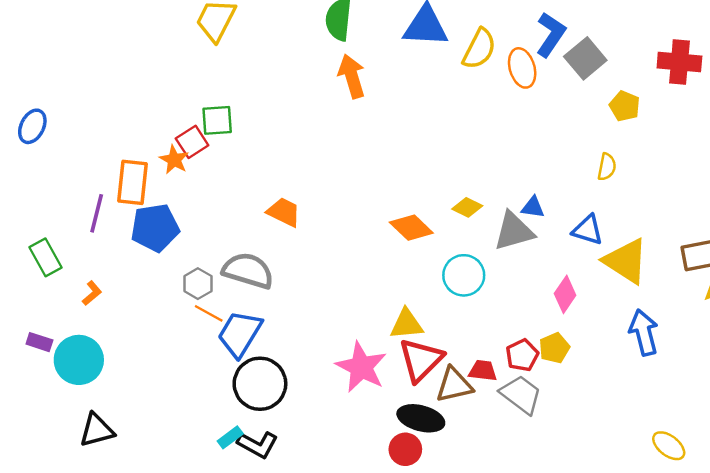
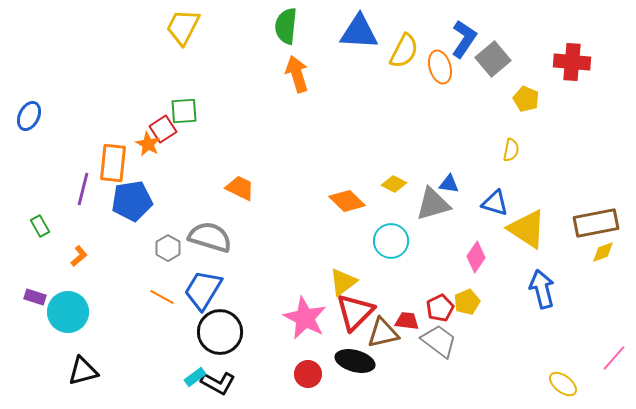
green rectangle: (45, 257) -> (40, 226), size x0.7
orange line: (209, 313) -> (162, 297), moved
yellow triangle: (407, 324) -> (343, 282), turned -32
red circle: (405, 449) -> (308, 374), moved

